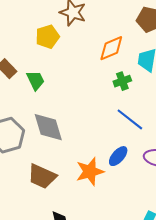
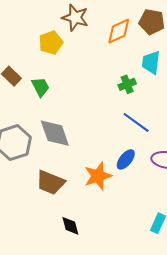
orange diamond: (111, 48) -> (119, 31), moved

